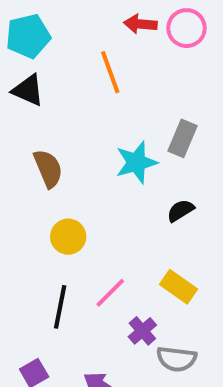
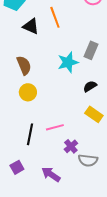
black triangle: (28, 90) -> (31, 26), moved
yellow circle: (68, 237) -> (28, 92), moved
yellow rectangle: (178, 287) -> (94, 114), moved
pink line: (110, 293) -> (55, 127), turned 30

